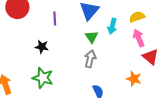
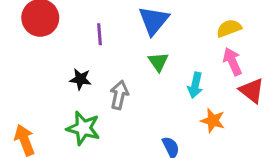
cyan arrow: (112, 26) -> (195, 85), moved
gray arrow: (90, 59) -> (119, 95), moved
orange star: (134, 79) -> (213, 121), moved

